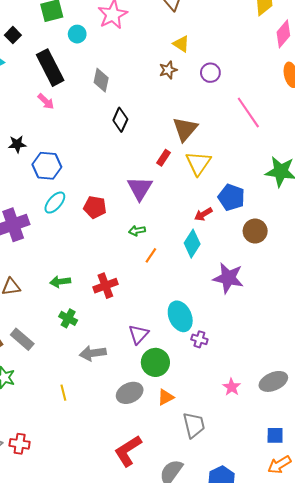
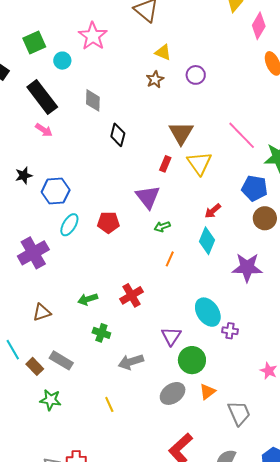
pink line: (248, 112) -> (242, 135), moved
blue pentagon: (231, 197) -> (254, 188), moved
green arrow: (137, 231) -> (162, 227), moved

